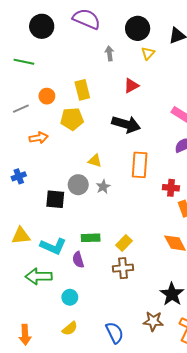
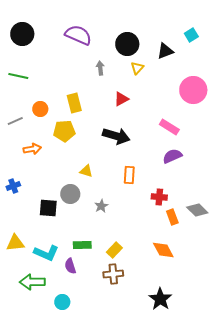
black circle: (42, 26) -> (22, 34), moved
orange rectangle: (140, 165) -> (129, 175), size x0.7
gray star: (103, 187) -> (101, 206), moved

